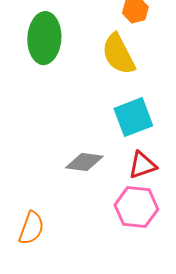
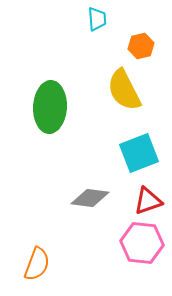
green ellipse: (44, 38) -> (50, 107), moved

